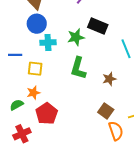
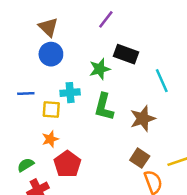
cyan cross: (48, 43) -> (70, 93), moved
brown star: (109, 79) -> (143, 119), size x1.5
green semicircle: (17, 105) -> (26, 165), moved

